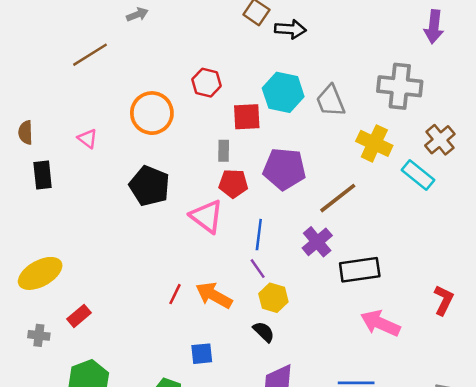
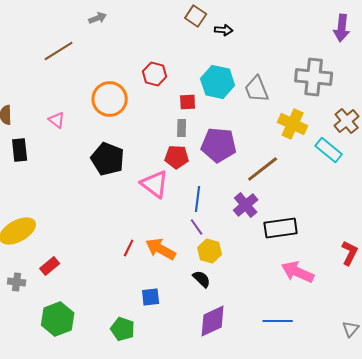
black arrow: (290, 29) -> (224, 30), size x0.7
red square: (247, 117) -> (188, 102), size x0.7
gray rectangle: (224, 151) -> (182, 128), moved

